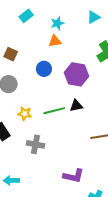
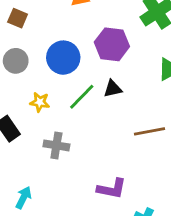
blue circle: (44, 69) -> (63, 58), moved, size x1.5
green line: (54, 111) -> (82, 97), turned -30
cyan arrow: (11, 180) -> (23, 198), turned 119

